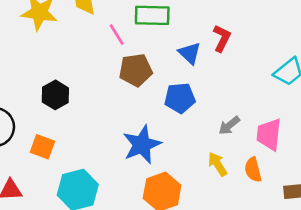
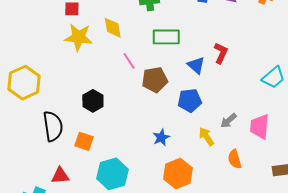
pink line: (117, 34) -> (129, 61), moved
blue star: (142, 145) -> (161, 137), size x0.6
yellow arrow: (218, 164) -> (206, 137), moved
orange semicircle: (253, 170) -> (235, 159), moved

